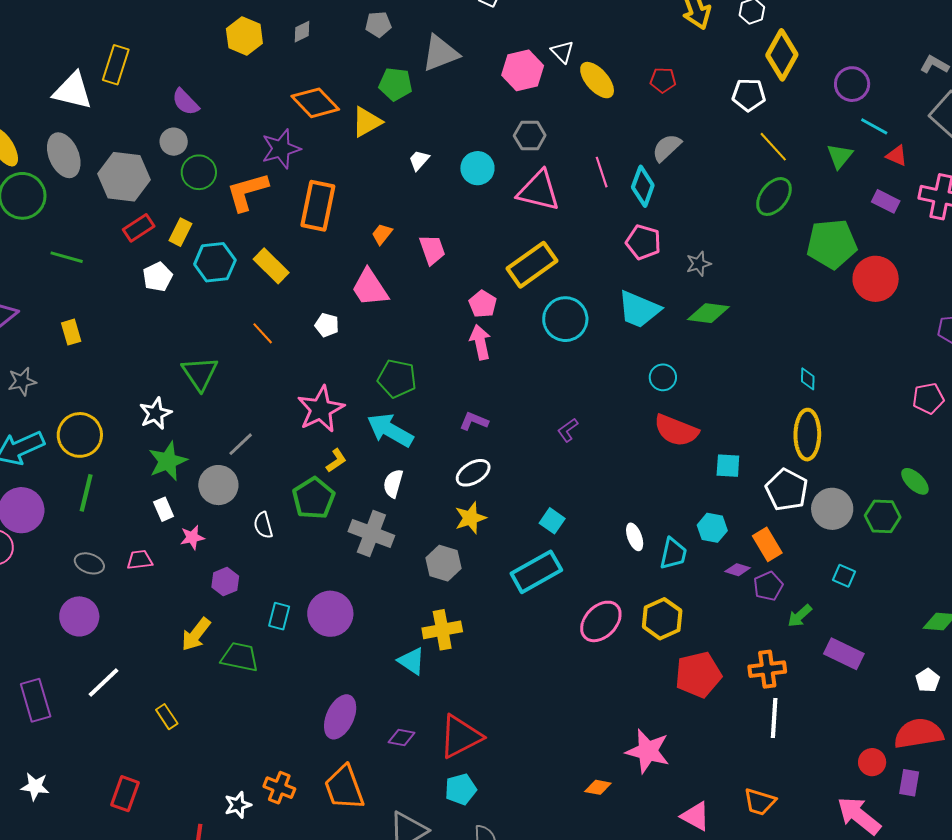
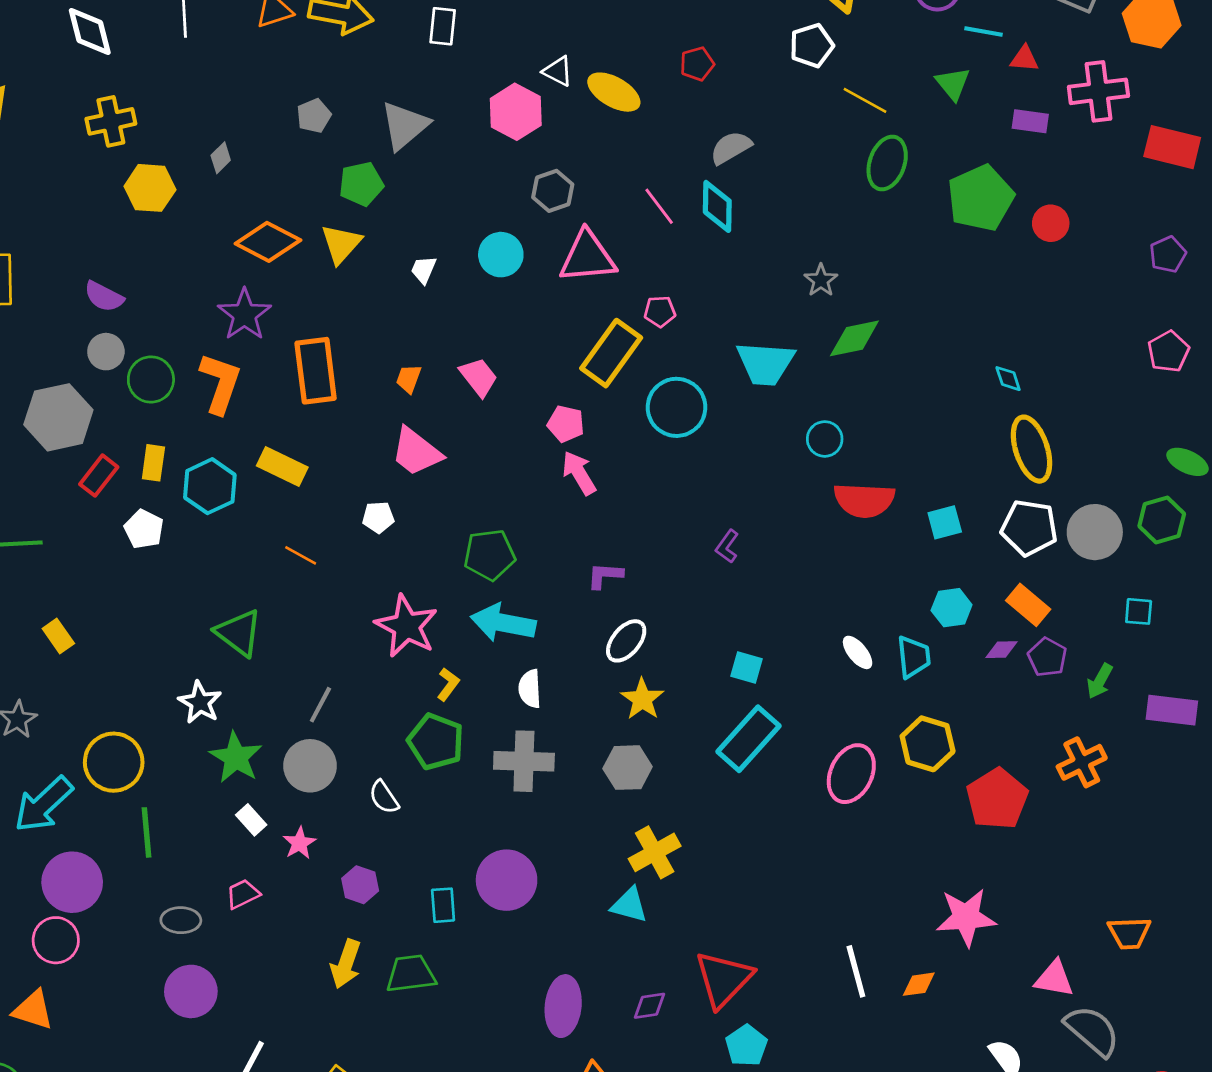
gray semicircle: (667, 148) -> (731, 148), turned 32
orange L-shape: (247, 192) -> (220, 383), turned 144
pink pentagon: (643, 242) -> (660, 311), moved, size x0.7
red circle: (876, 279) -> (1051, 223), size x0.6
white line: (774, 718) -> (856, 971), moved

